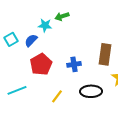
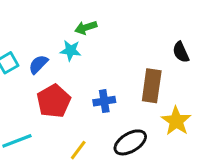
cyan star: (45, 25) -> (71, 51), moved
black ellipse: (91, 91) -> (130, 142), turned -30

